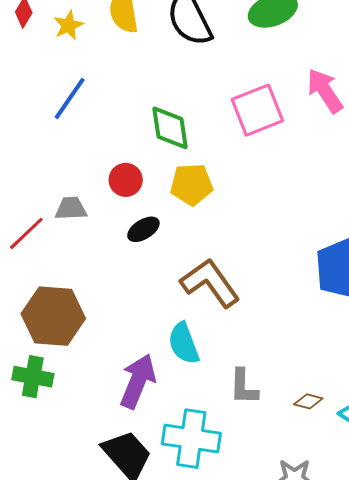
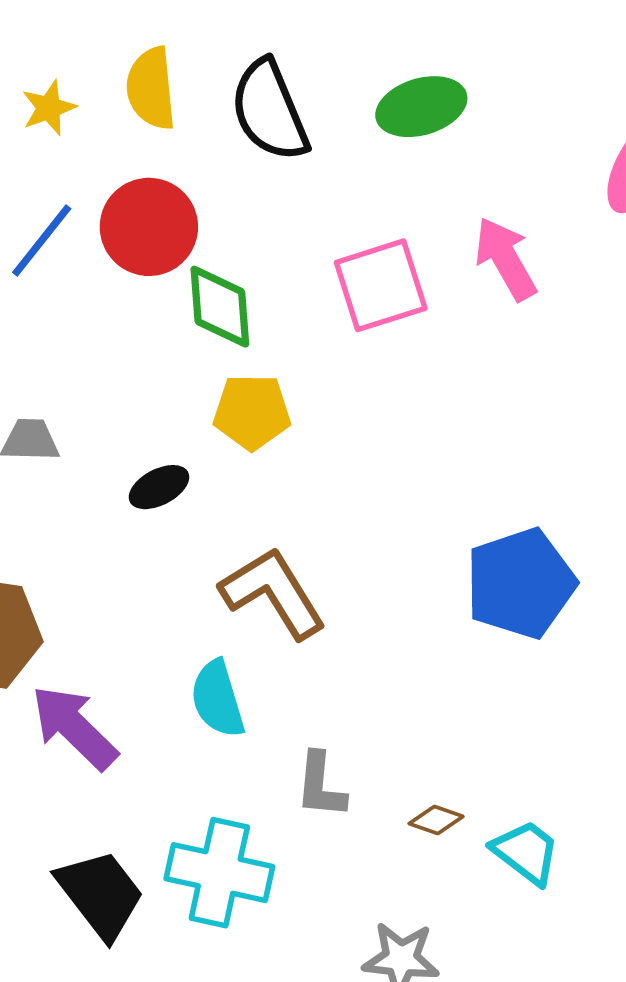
red circle: (126, 180) -> (149, 227), moved, size x1.6
purple arrow: (138, 381) -> (74, 727), moved, turned -72

